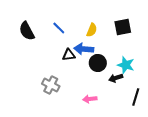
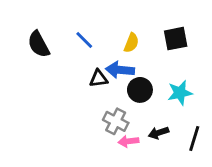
cyan star: (126, 65) -> (180, 93), turned -30
black arrow: (116, 78) -> (159, 133), moved
gray cross: (51, 85) -> (116, 121), moved

